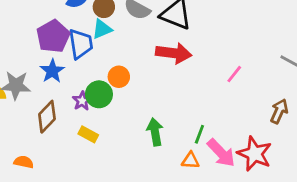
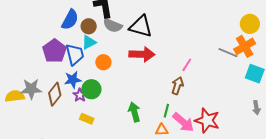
blue star: (52, 71) -> (73, 80), moved, turned 30
orange circle: (119, 77) -> (103, 62), moved
brown arrow: (279, 111) -> (177, 86), moved
brown diamond: (47, 117) -> (55, 94), moved

